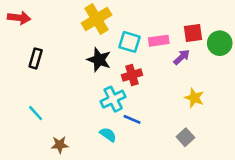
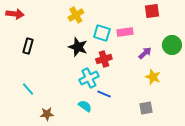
yellow cross: (97, 19) -> (76, 15), size x0.7
red square: (193, 33) -> (152, 11), moved
green circle: (220, 43) -> (172, 45), moved
purple arrow: (182, 57) -> (145, 53), moved
gray square: (185, 137) -> (146, 108), turned 32

